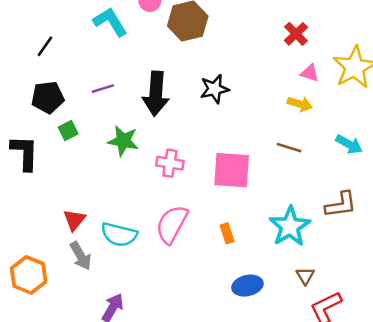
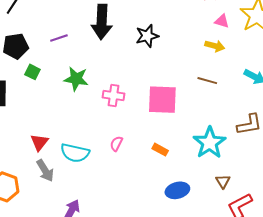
black arrow: (156, 94) -> (102, 22), moved
green square: (68, 131) -> (32, 72), turned -35
pink semicircle: (172, 224) -> (116, 144), size x0.5
orange rectangle: (227, 233) -> (160, 150), turned -42

